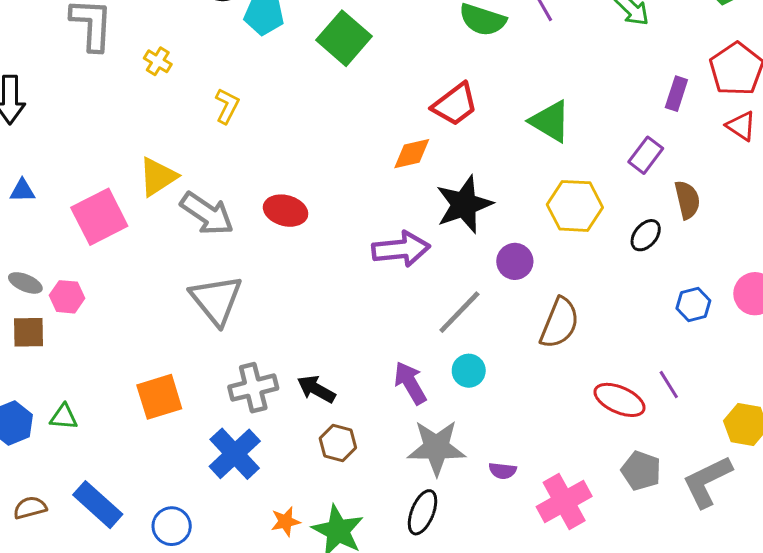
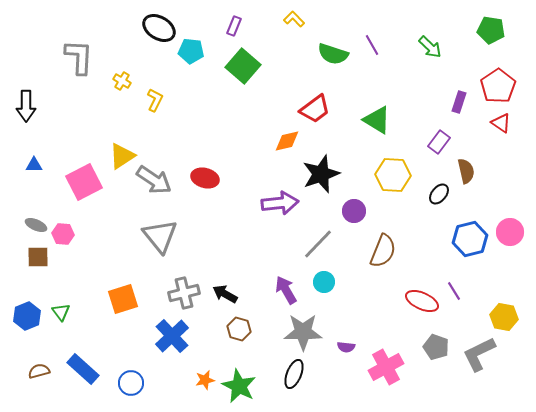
yellow L-shape: (227, 106) -> (155, 100), moved
blue hexagon: (693, 304) -> (470, 239), size x1.6
green triangle: (64, 417) -> (61, 312), turned 48

